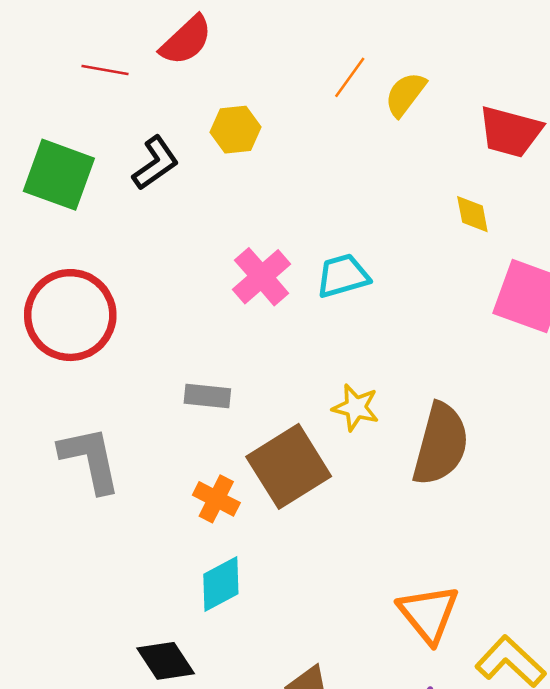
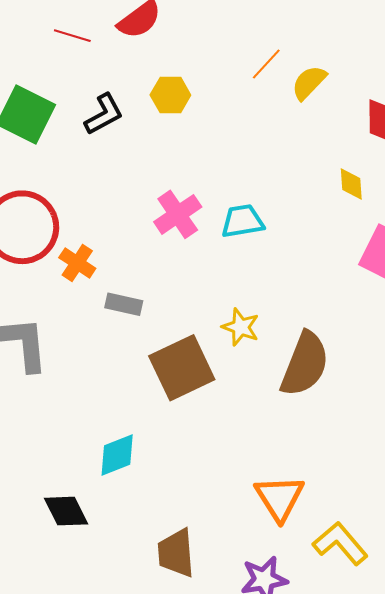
orange cross: (216, 499) -> (77, 263), moved

